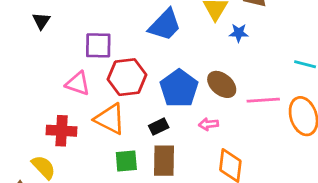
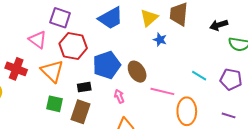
pink arrow: (208, 124) -> (119, 96), turned 56

